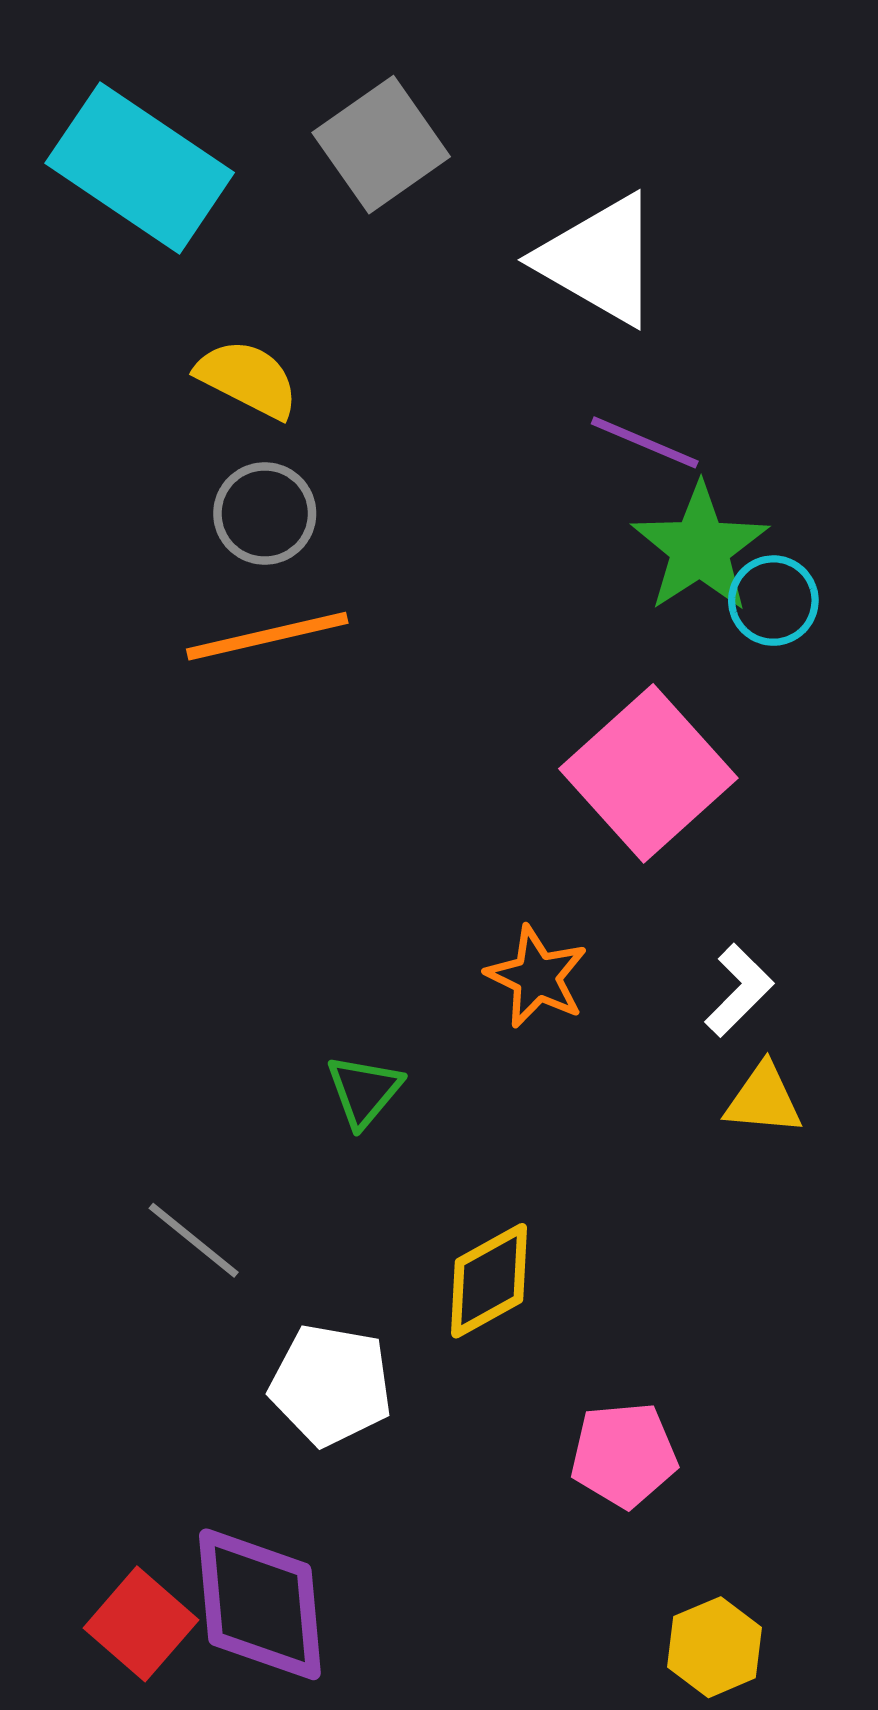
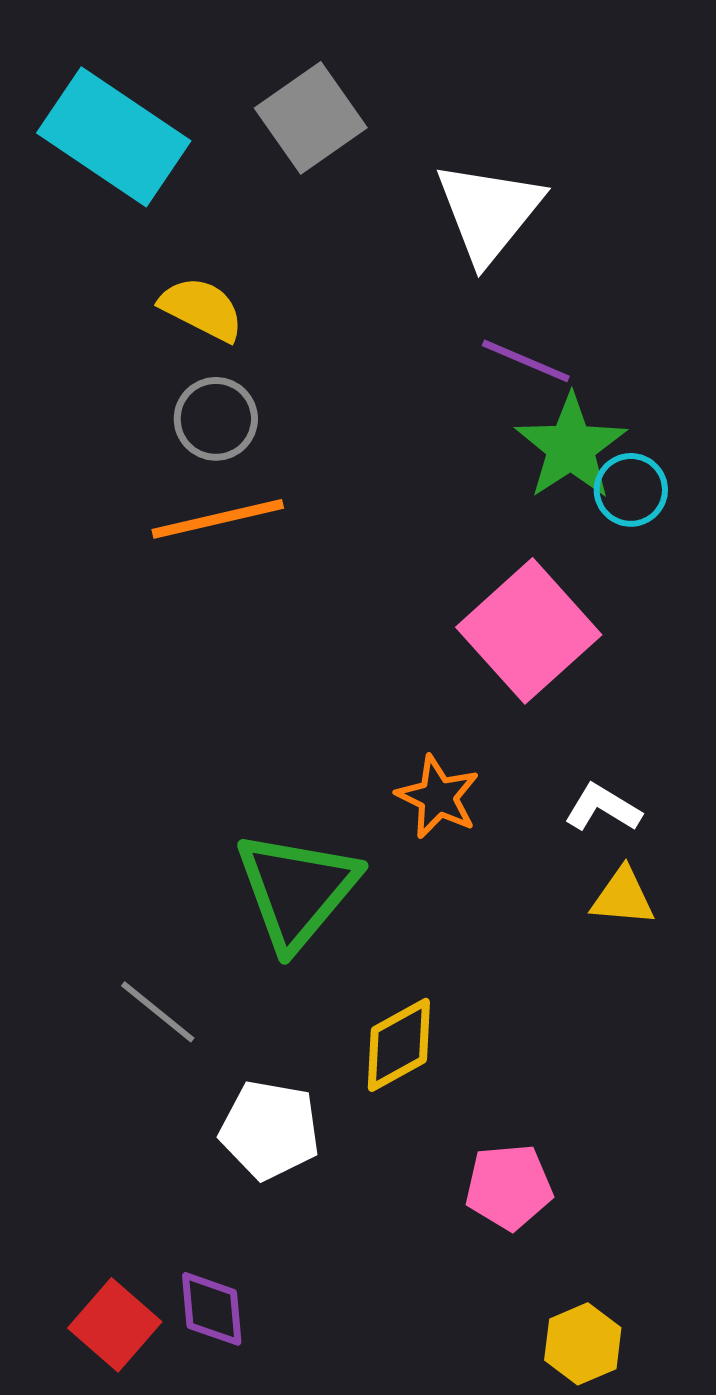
white triangle: (599, 260) -> (489, 212), turned 39
white L-shape: (739, 990) -> (603, 808), turned -104
green triangle: (364, 1091) -> (297, 890), size x2.0
purple diamond: (260, 1604) -> (212, 1309), size x0.6

